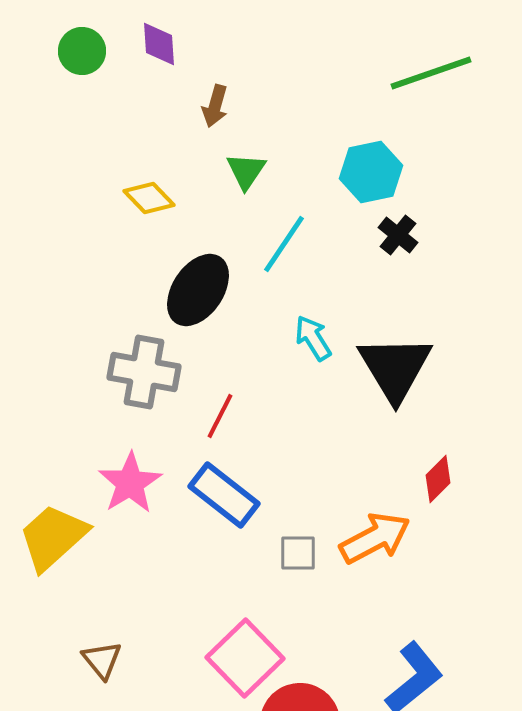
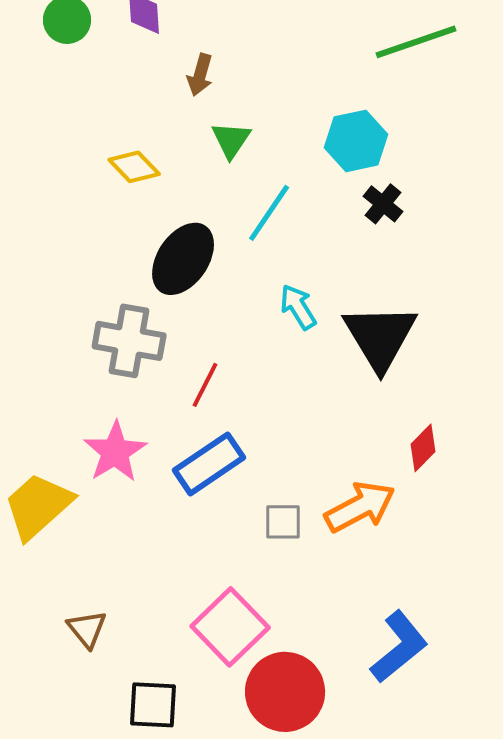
blue rectangle: (224, 495) -> (209, 464), turned -72

